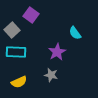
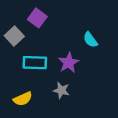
cyan rectangle: (16, 52) -> (35, 63), moved

